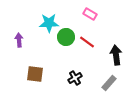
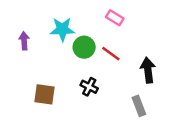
purple arrow: (19, 40) -> (24, 41), moved
black cross: (75, 78) -> (89, 87), moved, turned -32
gray rectangle: (109, 83) -> (139, 106), turned -63

